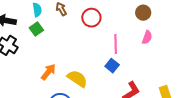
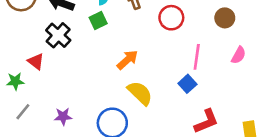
brown circle: (143, 13) -> (225, 18), moved
orange arrow: (48, 72) -> (127, 60), moved

